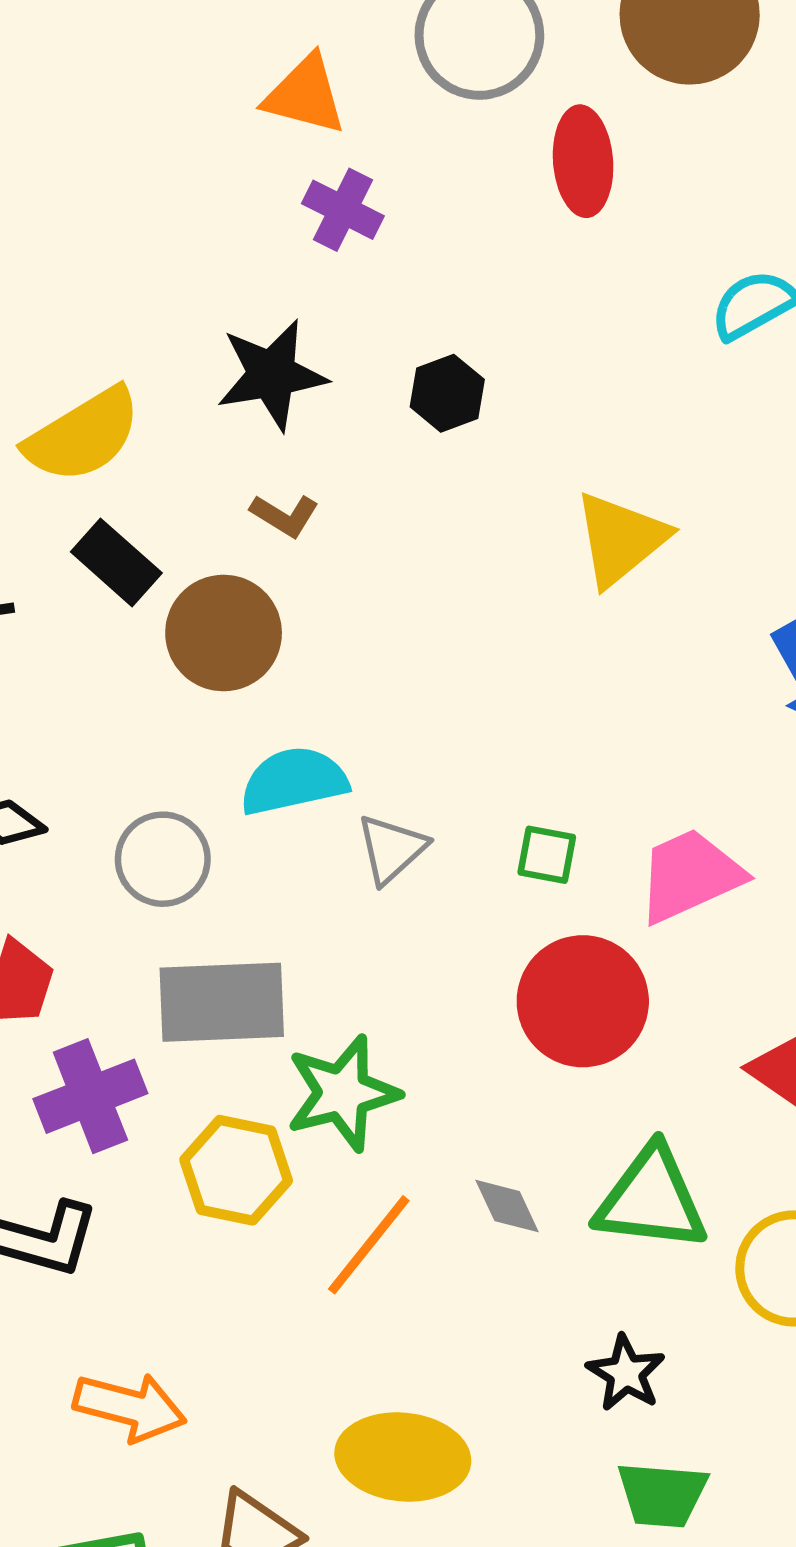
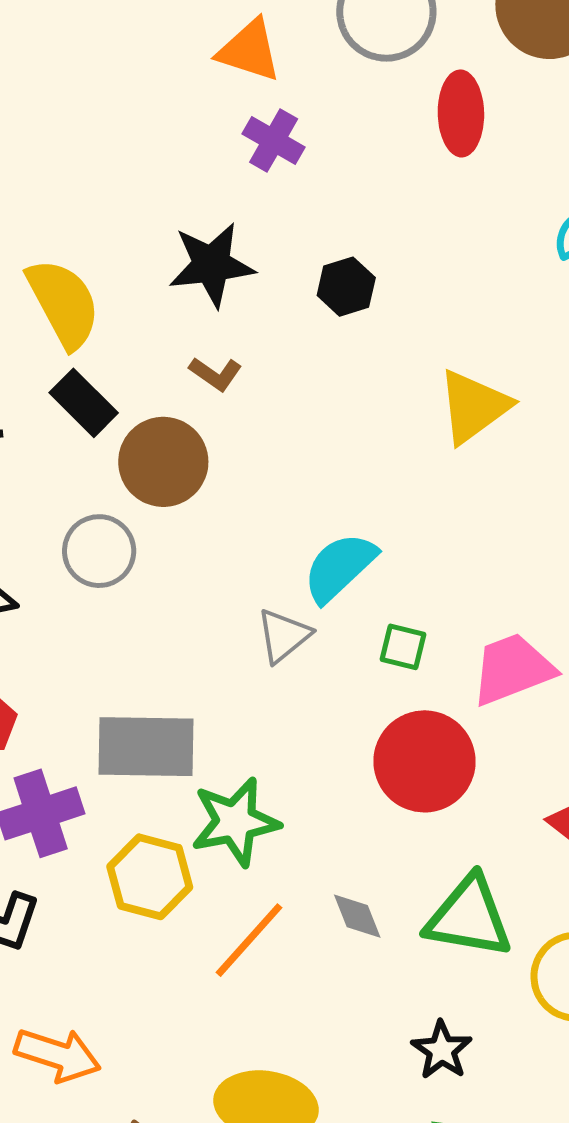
yellow semicircle: (83, 435) -> (63, 303), turned -90
cyan semicircle: (294, 781) -> (340, 567), moved, turned -34
gray circle: (163, 859) -> (99, 551), moved

